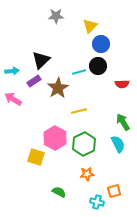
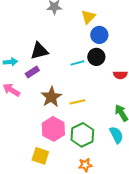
black triangle: (41, 60) -> (39, 51), turned 30
brown star: (58, 88) -> (51, 97), moved
yellow square: (36, 157) -> (40, 156), moved

